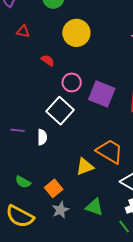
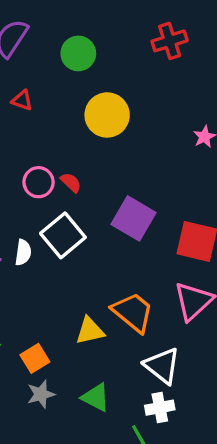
red semicircle: (48, 60) -> (71, 182), moved
pink circle: (72, 82) -> (39, 182), moved
white semicircle: (42, 137) -> (23, 252), moved

